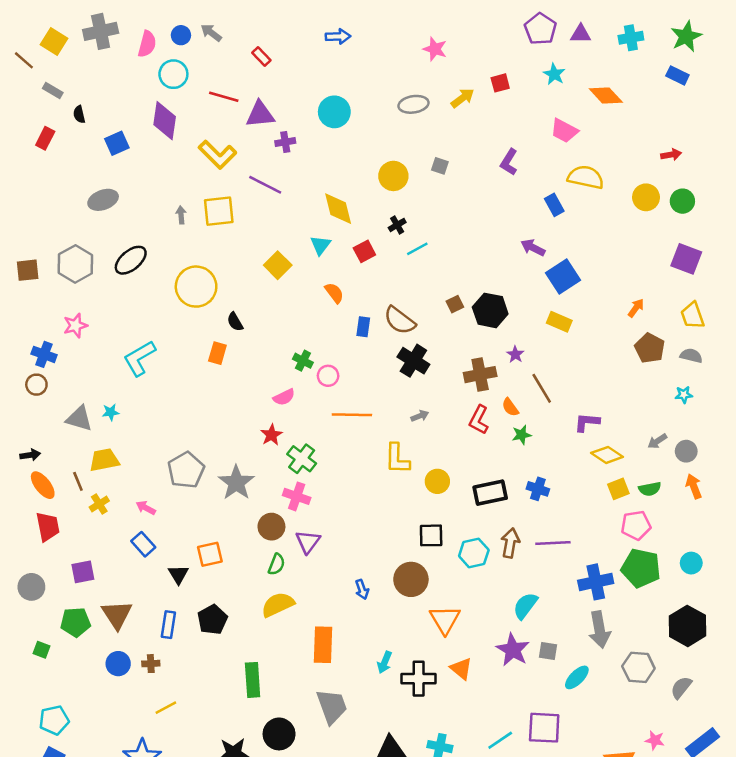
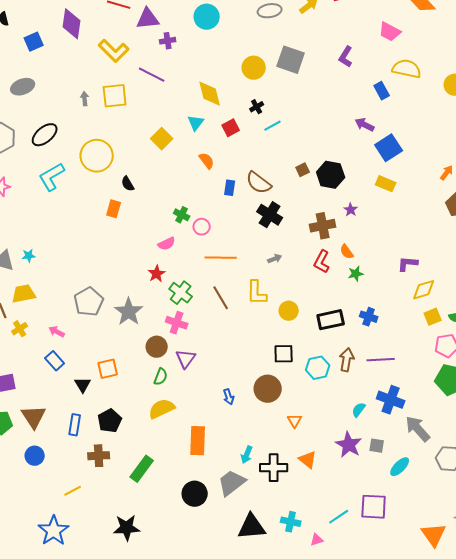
gray square: (440, 166) -> (291, 60), size x2.0
cyan L-shape: (140, 358) -> (52, 177), moved
brown line: (542, 388) -> (221, 298), moved
yellow diamond: (607, 455) -> (424, 290), turned -50
blue cross: (596, 582) -> (391, 400), moved, turned 32
cyan semicircle: (525, 606) -> (359, 410), size x0.7
orange triangle: (445, 620) -> (295, 421), size x0.6
gray arrow: (599, 630) -> (418, 429), turned 148
brown cross: (151, 664) -> (99, 456), moved, size x1.5
green rectangle: (253, 680) -> (142, 469), turned 40
gray trapezoid: (332, 706) -> (232, 483), moved, turned -108
black circle: (279, 734) -> (195, 494), moved

